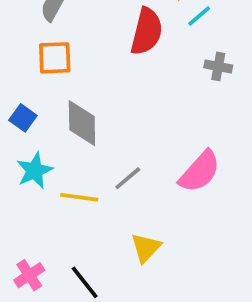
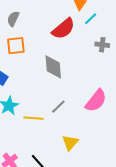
red semicircle: (147, 31) -> (63, 29), turned 40
gray diamond: (82, 123) -> (53, 67), moved

